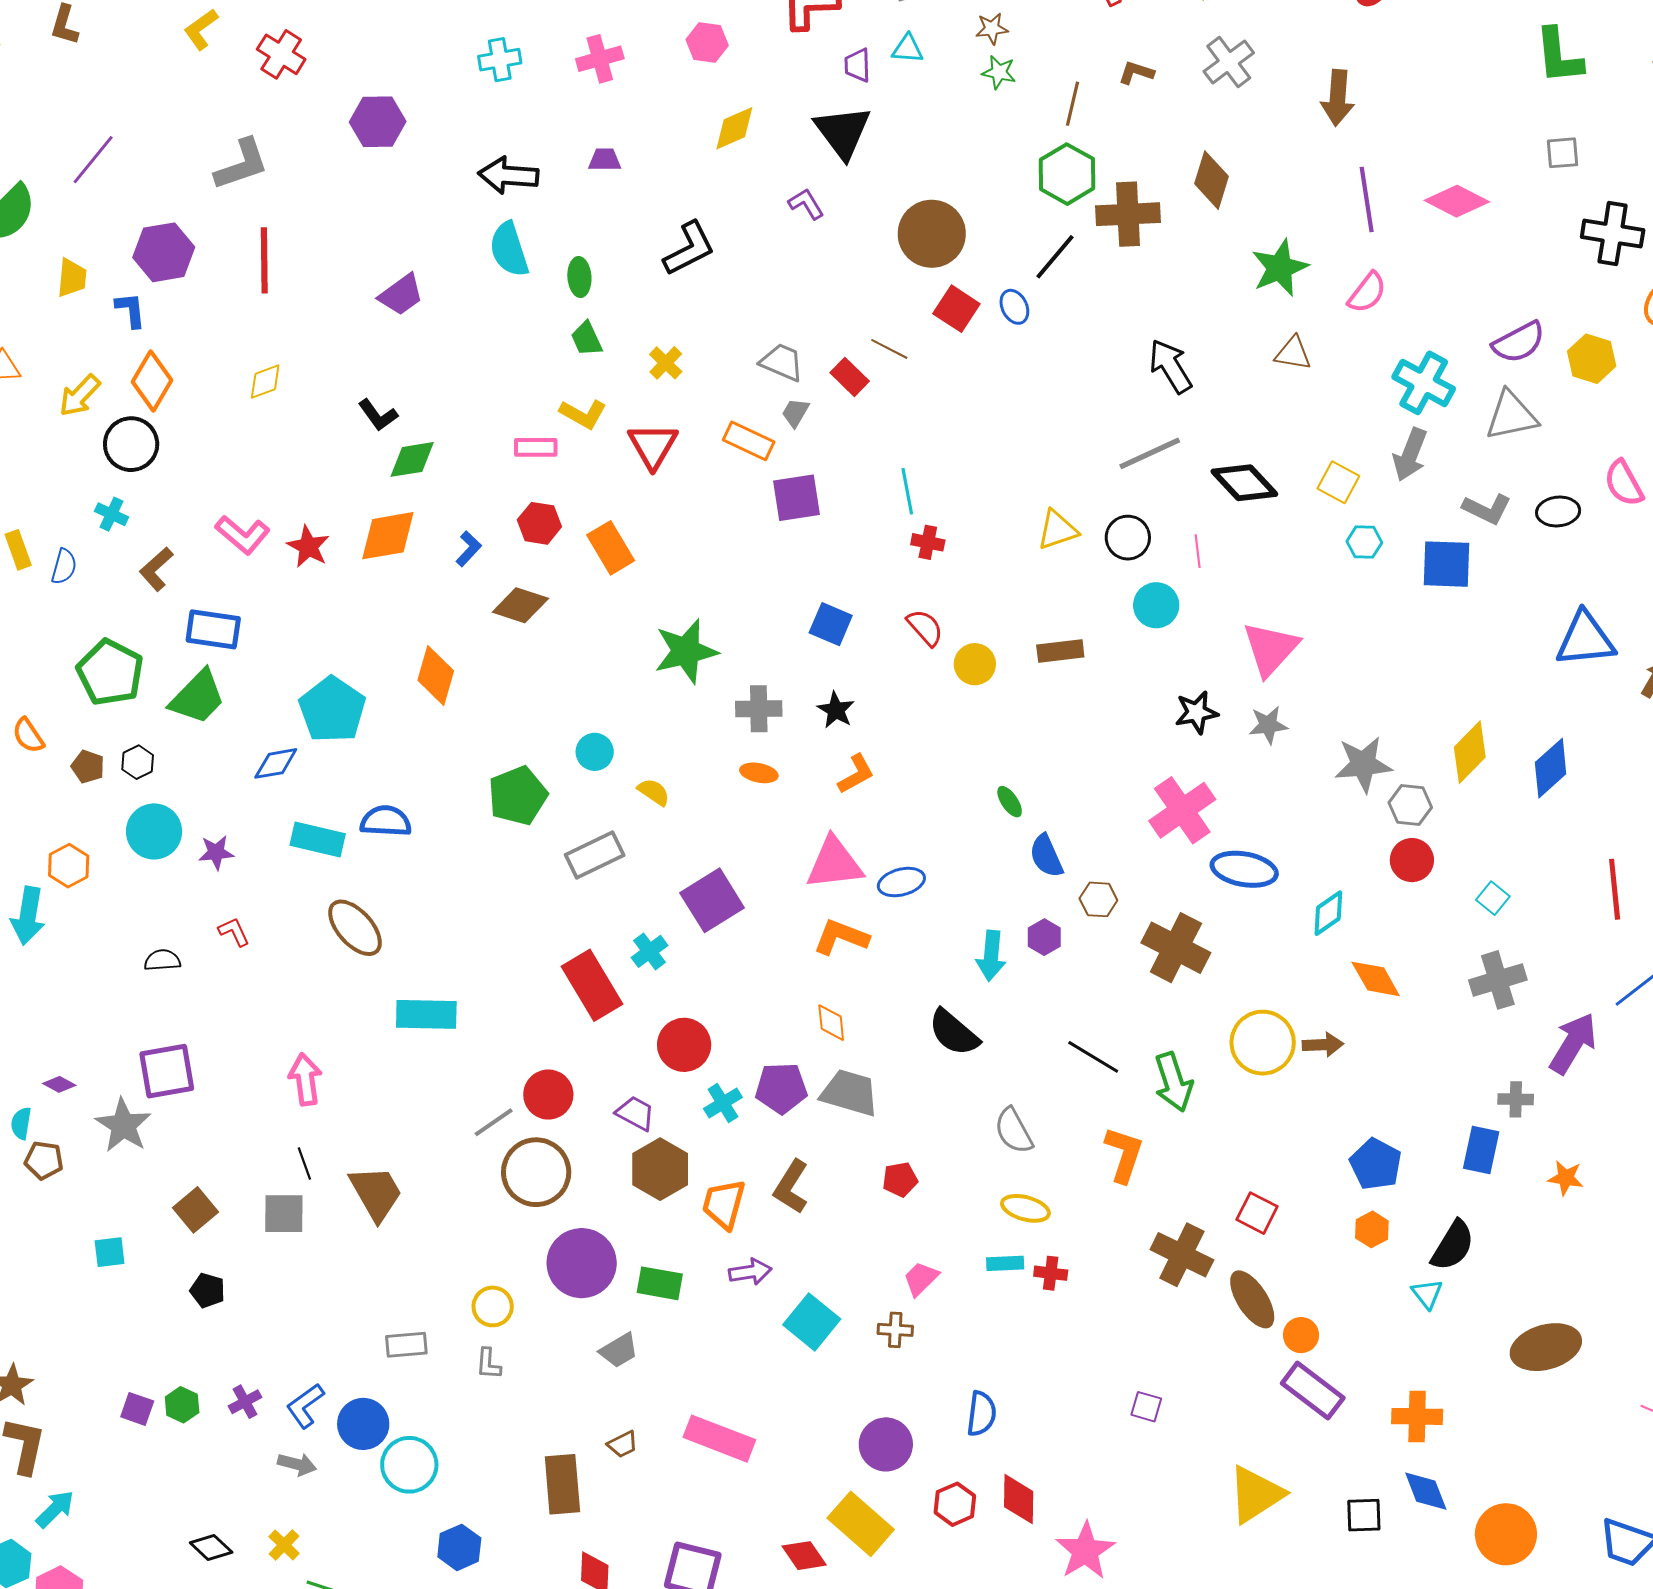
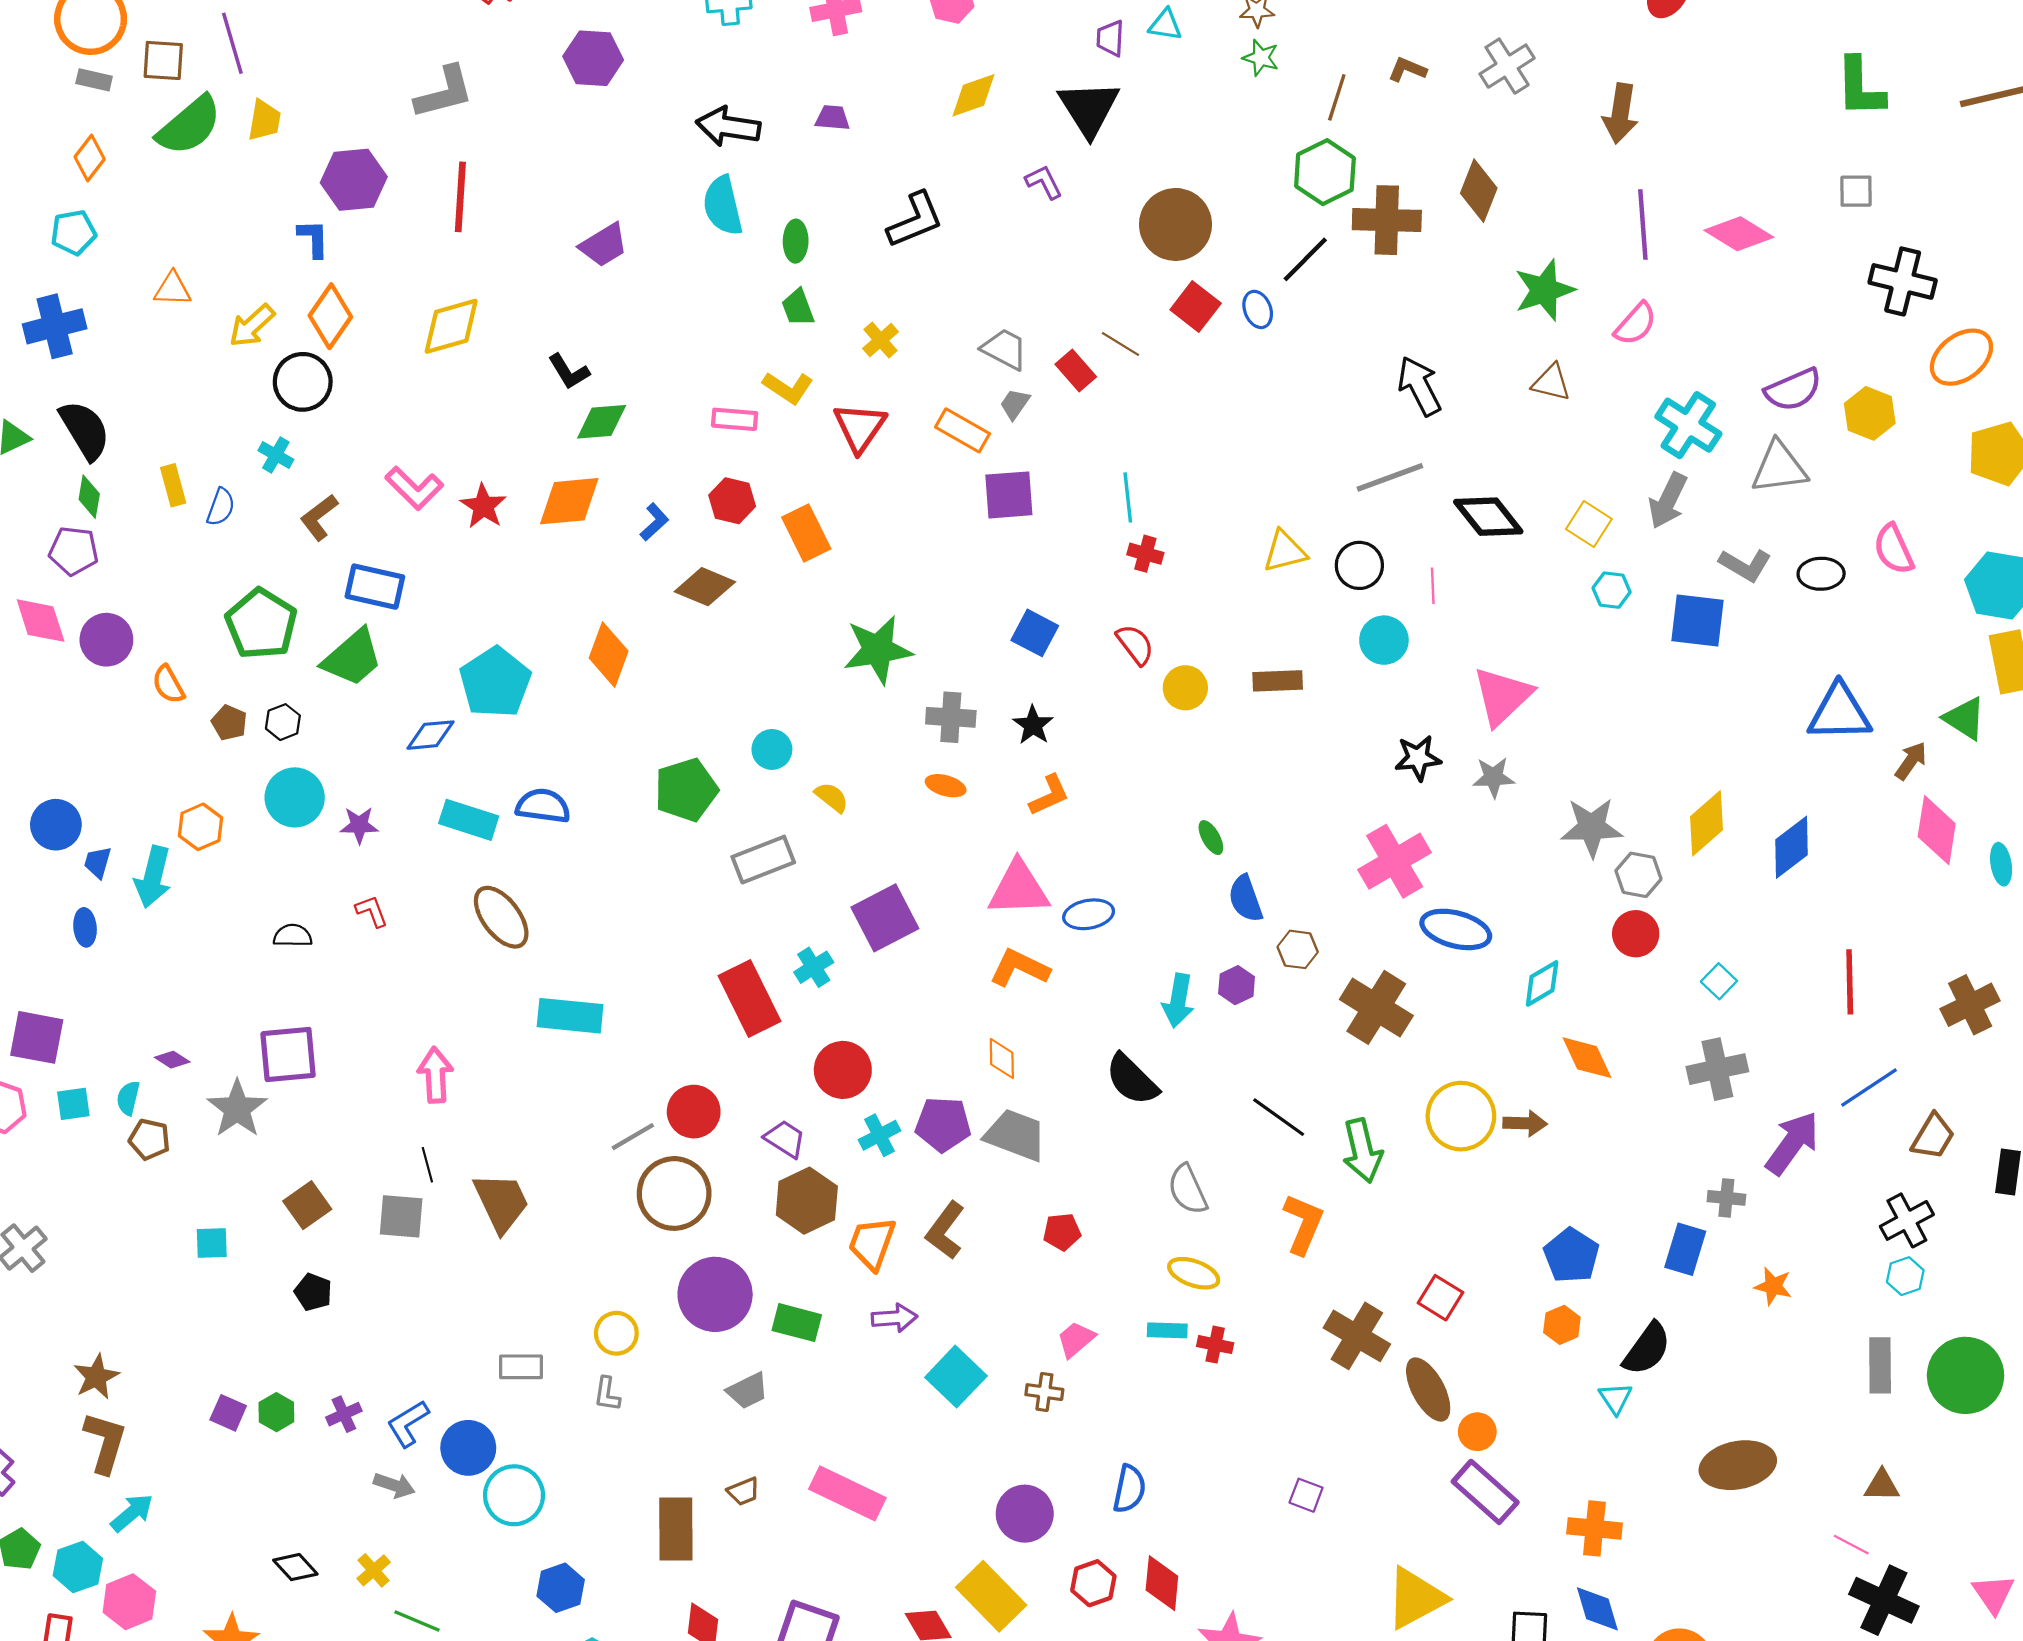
purple line: (93, 160) -> (232, 43), moved, turned -60
yellow trapezoid: (72, 278) -> (264, 120), moved
yellow diamond: (265, 381) -> (451, 326), size x1.6

